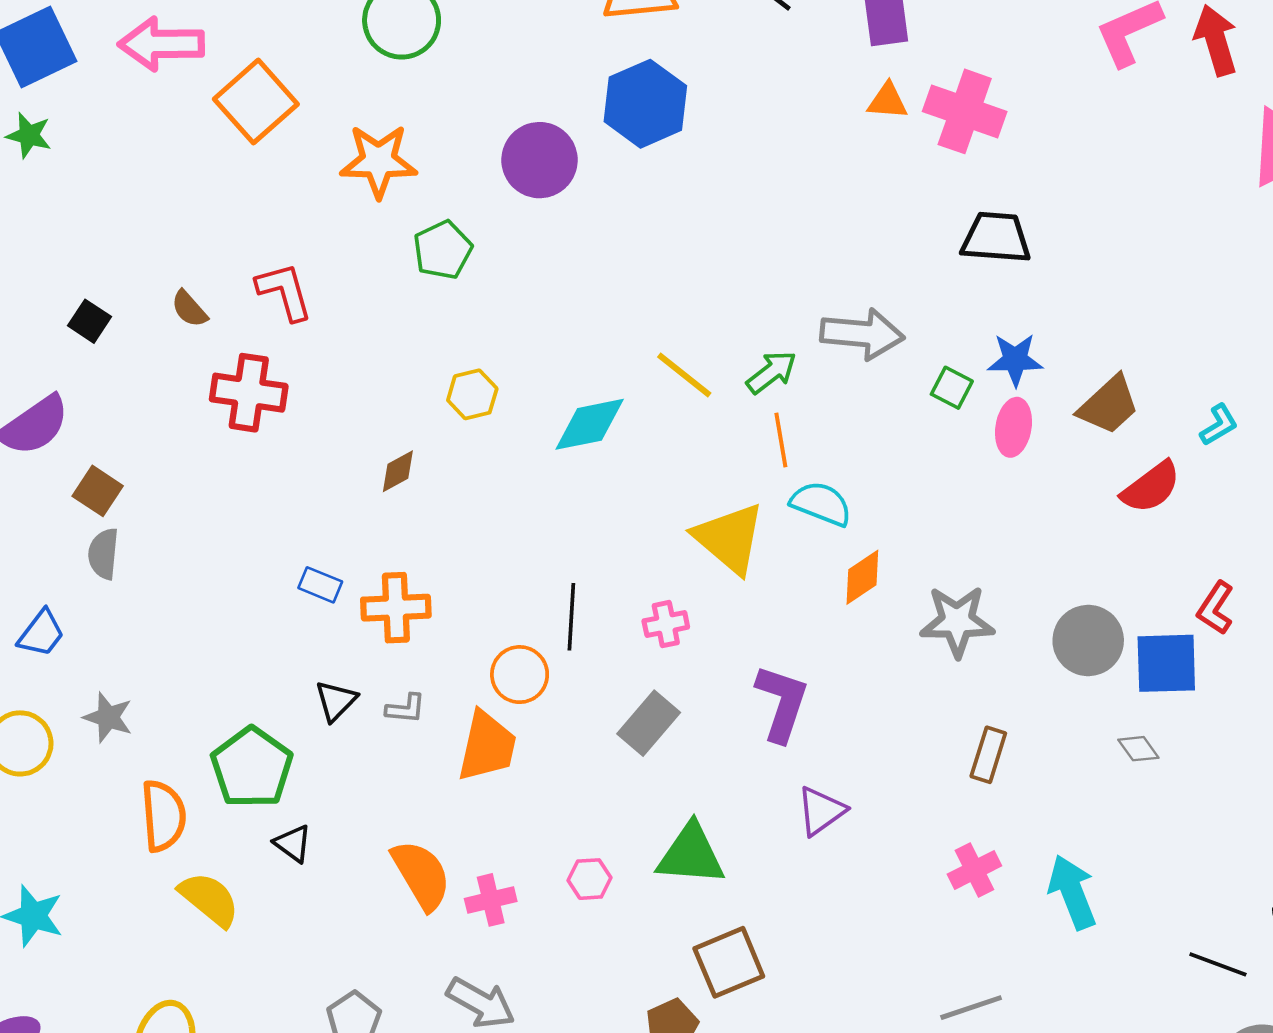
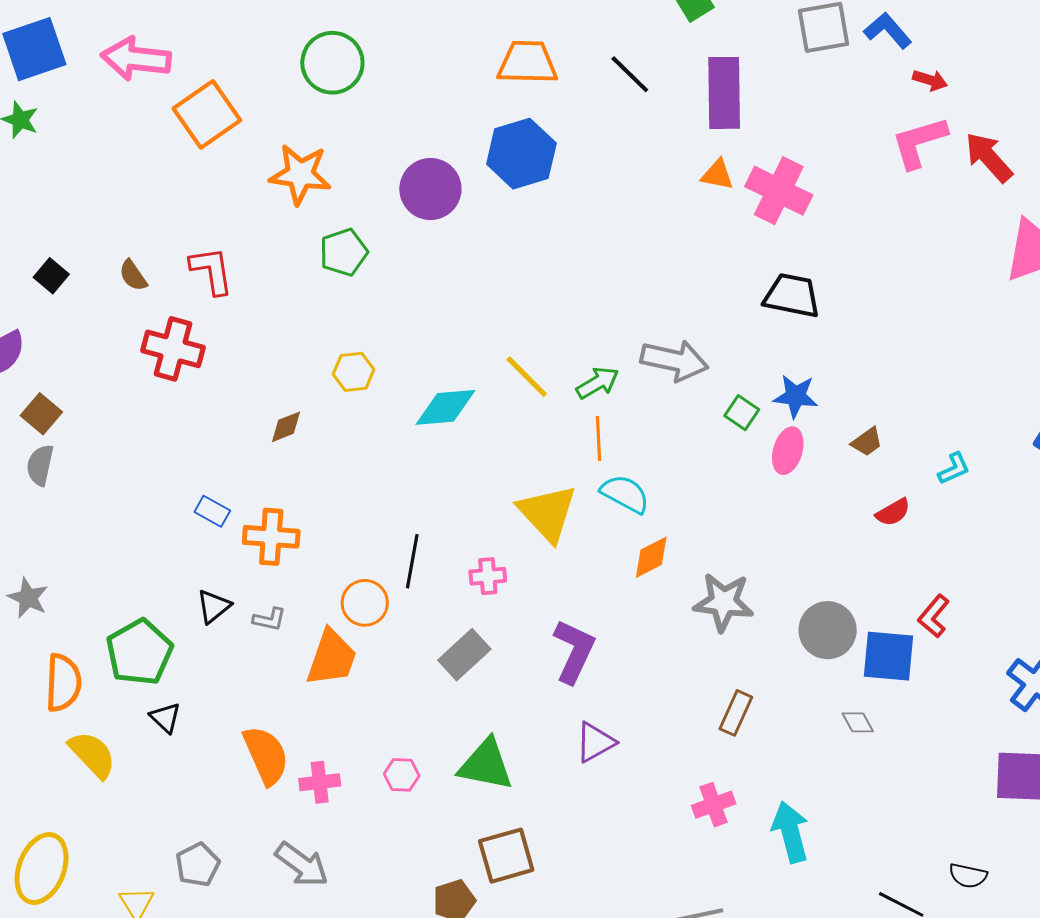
red arrow: (1216, 40) -> (989, 157), turned -32
brown trapezoid: (1109, 405) -> (867, 442), size x0.6
red semicircle: (1151, 487) -> (893, 512), size x0.7

